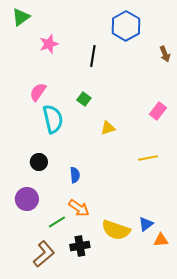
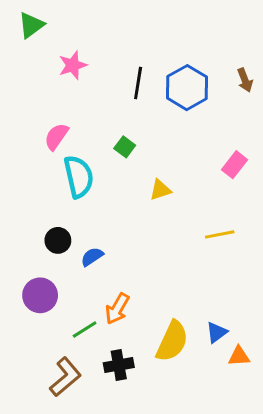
blue hexagon: (126, 26) -> (187, 88), moved
blue semicircle: (75, 175) -> (92, 257), moved, turned -119
orange arrow: (79, 208) -> (117, 309), turned 85
yellow semicircle: (116, 230) -> (172, 341), turned -84

